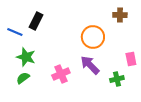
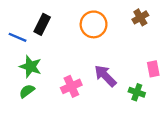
brown cross: (120, 15) -> (140, 17), turned -32
orange circle: (93, 37) -> (94, 24), moved
green cross: (117, 79) -> (137, 92), turned 32

